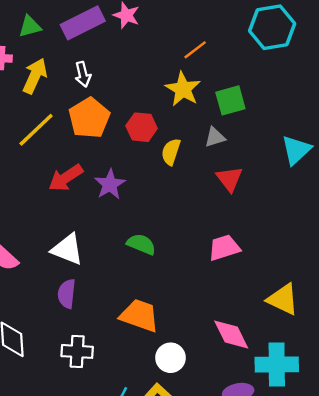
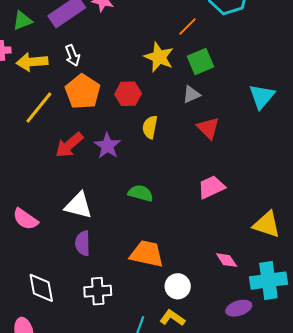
orange line: (195, 50) -> (188, 26), moved
yellow arrow: (35, 76) -> (32, 62), turned -112
yellow semicircle: (171, 152) -> (150, 127), moved
pink diamond: (231, 335) -> (227, 260), size x0.7

